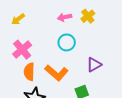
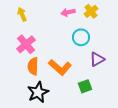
yellow arrow: (18, 19) -> (22, 14), turned 104
cyan circle: (67, 42) -> (81, 37), moved

